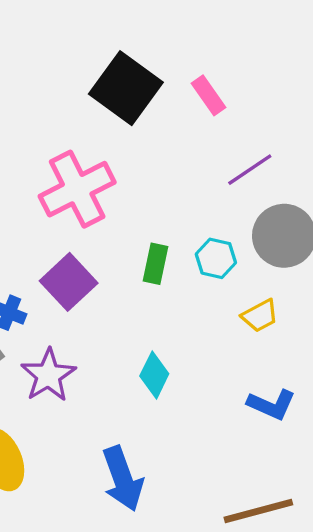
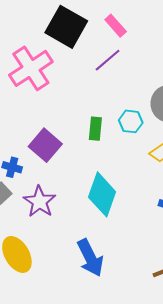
purple line: (250, 170) -> (108, 60), moved
pink cross: (77, 189) -> (31, 68), moved
cyan diamond: (154, 375) -> (102, 194), size x1.6

